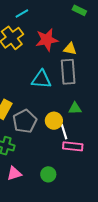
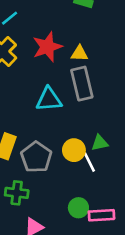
green triangle: (75, 108) -> (100, 143), moved
pink rectangle: (73, 146) -> (101, 215), moved
green circle: (48, 174) -> (78, 208), moved

